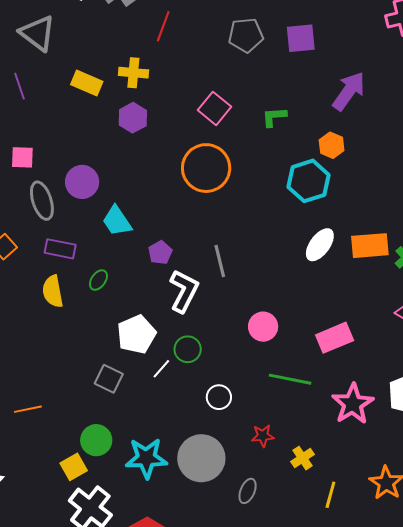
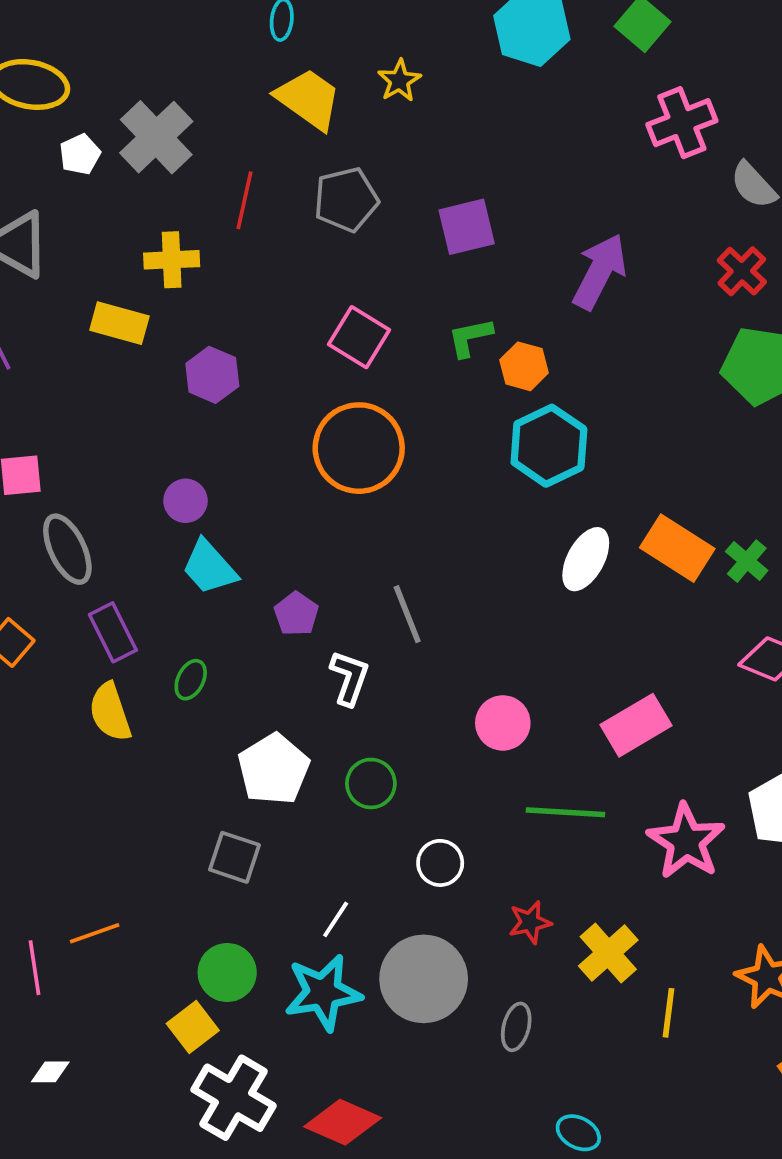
gray pentagon: (246, 35) -> (346, 200), moved
purple square: (301, 38) -> (467, 227), moved
yellow cross: (133, 73) -> (172, 260), moved
orange hexagon: (332, 145) -> (524, 366), moved
purple circle: (82, 182) -> (185, 501), moved, size x0.7
orange rectangle: (370, 246) -> (677, 548), turned 45
purple rectangle: (60, 249) -> (113, 632), turned 60
white L-shape: (184, 291) -> (349, 678), size x0.7
white line: (161, 369) -> (336, 919), moved
yellow cross: (303, 458) -> (608, 953), size x1.4

